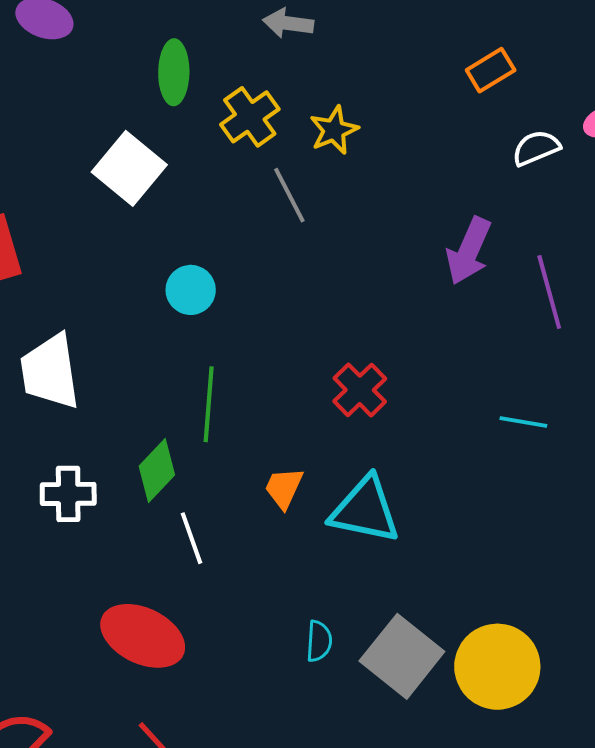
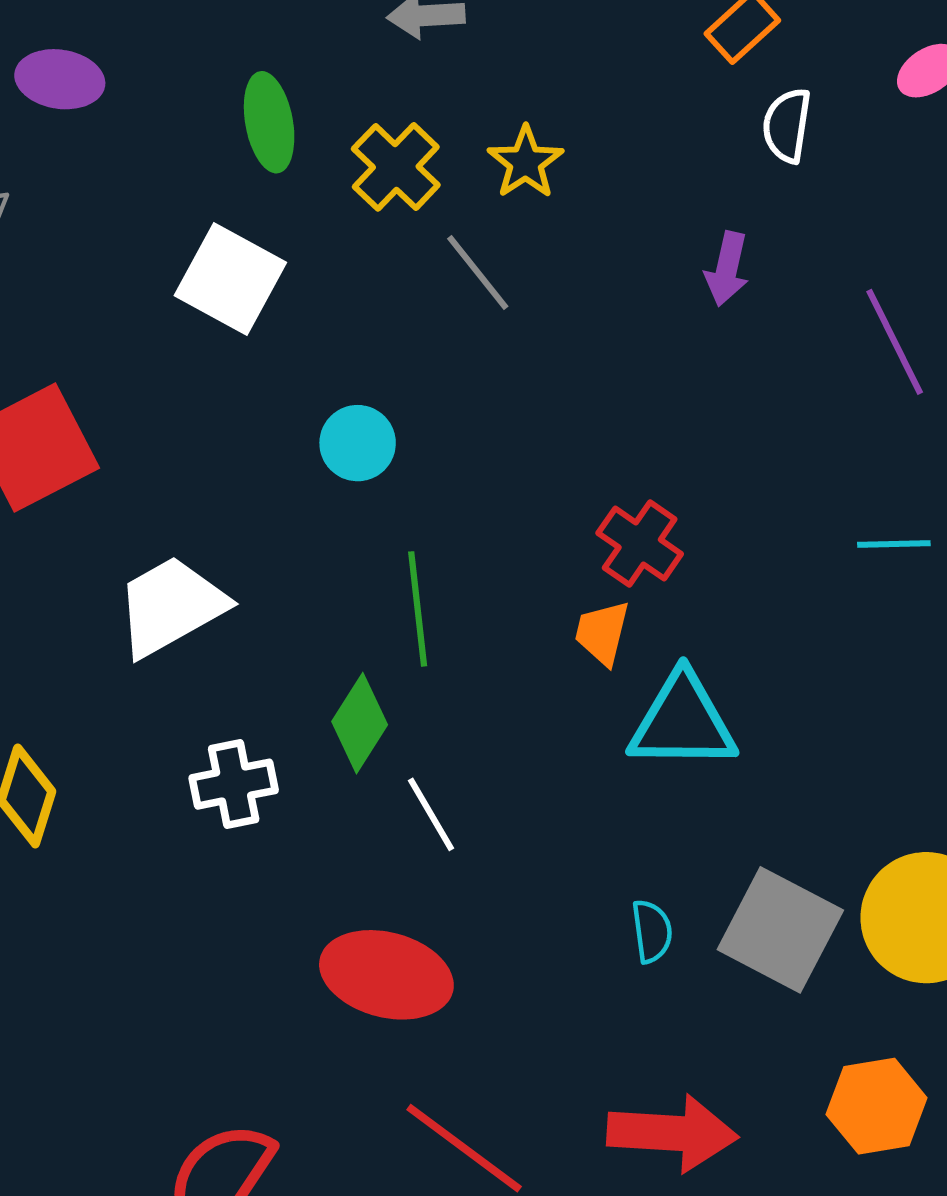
white semicircle: (536, 148) -> (787, 125), moved, turned -48
purple arrow: (469, 251) -> (727, 269), moved, size x0.7
white trapezoid: (50, 372) -> (171, 606), turned 80
orange trapezoid: (284, 488) -> (602, 633), moved

